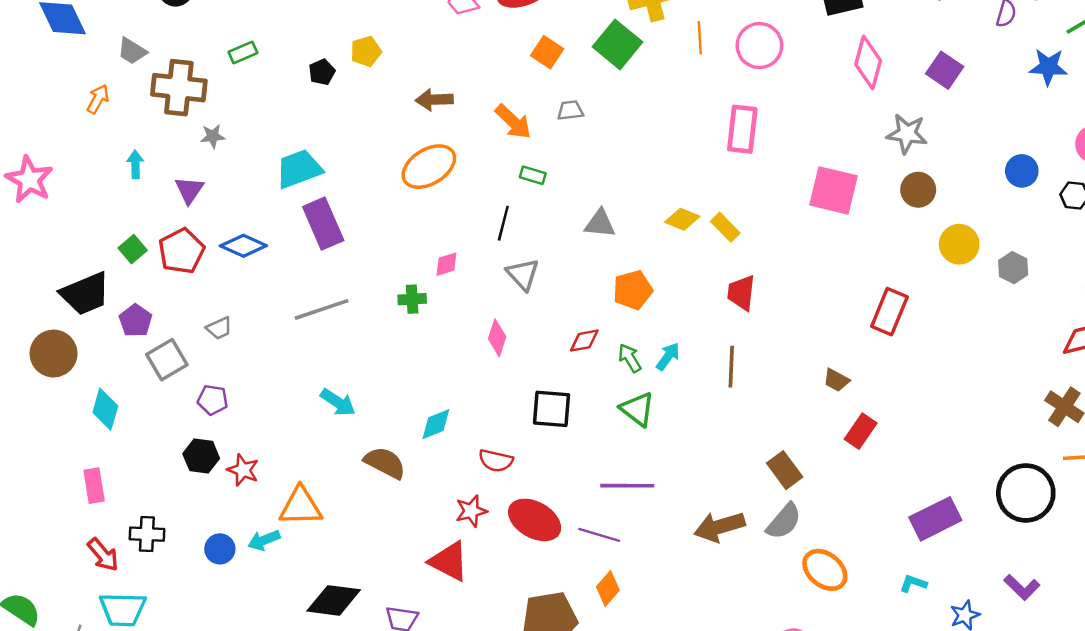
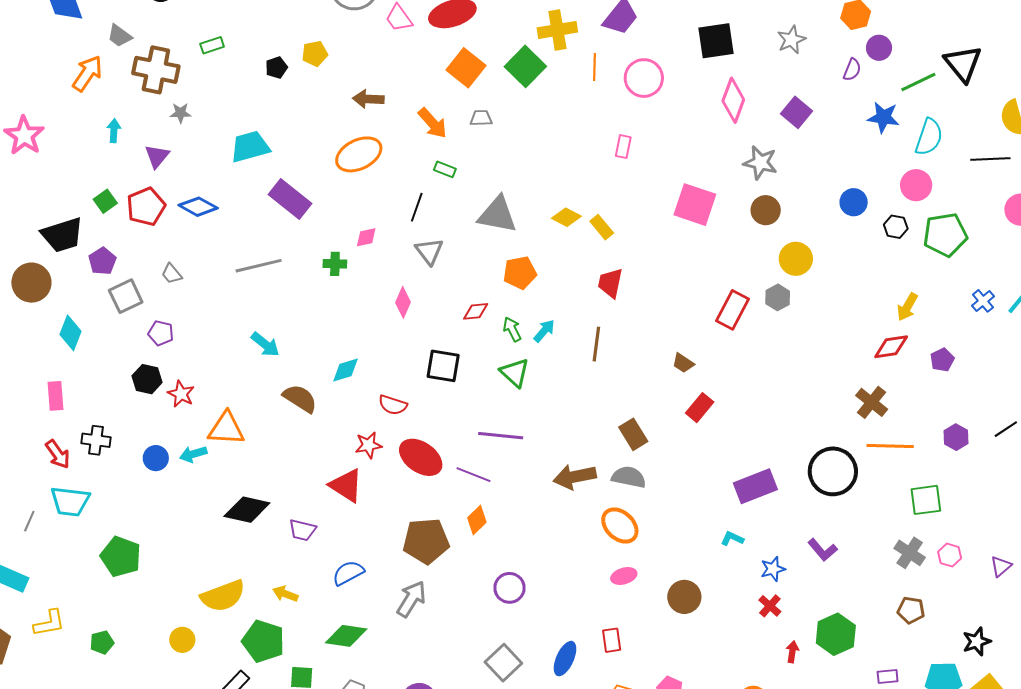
orange square: (547, 52) -> (466, 68), size x1.4
orange arrow: (98, 99) -> (87, 73), size x1.5
pink rectangle: (742, 129) -> (623, 147), size x0.6
purple rectangle: (323, 224) -> (290, 199), moved, turned -33
gray triangle: (600, 224) -> (497, 215), size x1.5
gray hexagon: (1013, 268) -> (778, 297), moved
gray trapezoid: (219, 328) -> (172, 274), turned 70
gray semicircle: (784, 521) -> (629, 477), turned -124
orange ellipse: (825, 570) -> (620, 526), moved

